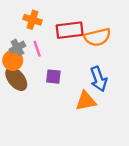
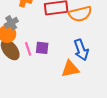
pink line: (37, 49) -> (28, 49), moved

